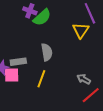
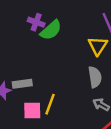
gray semicircle: (47, 52) -> (95, 77), moved
pink square: (12, 75) -> (32, 110), moved

